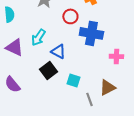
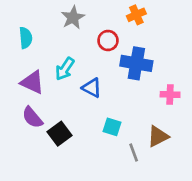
black square: (48, 70) -> (59, 134), moved
purple semicircle: (12, 84) -> (32, 117), moved

